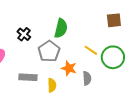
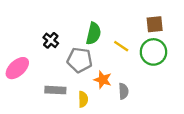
yellow line: (91, 50) -> (121, 46), moved
gray pentagon: (49, 51) -> (80, 60), turned -30
green circle: (113, 57) -> (153, 52), moved

